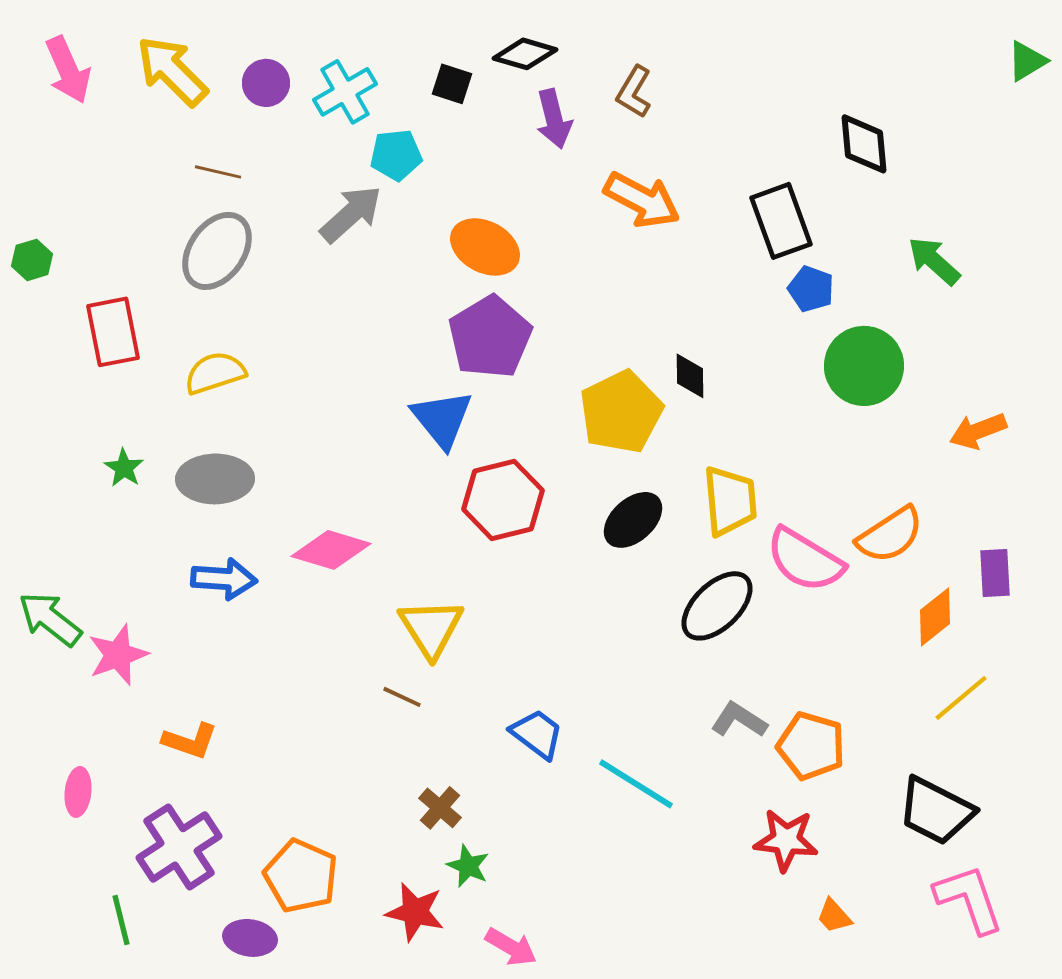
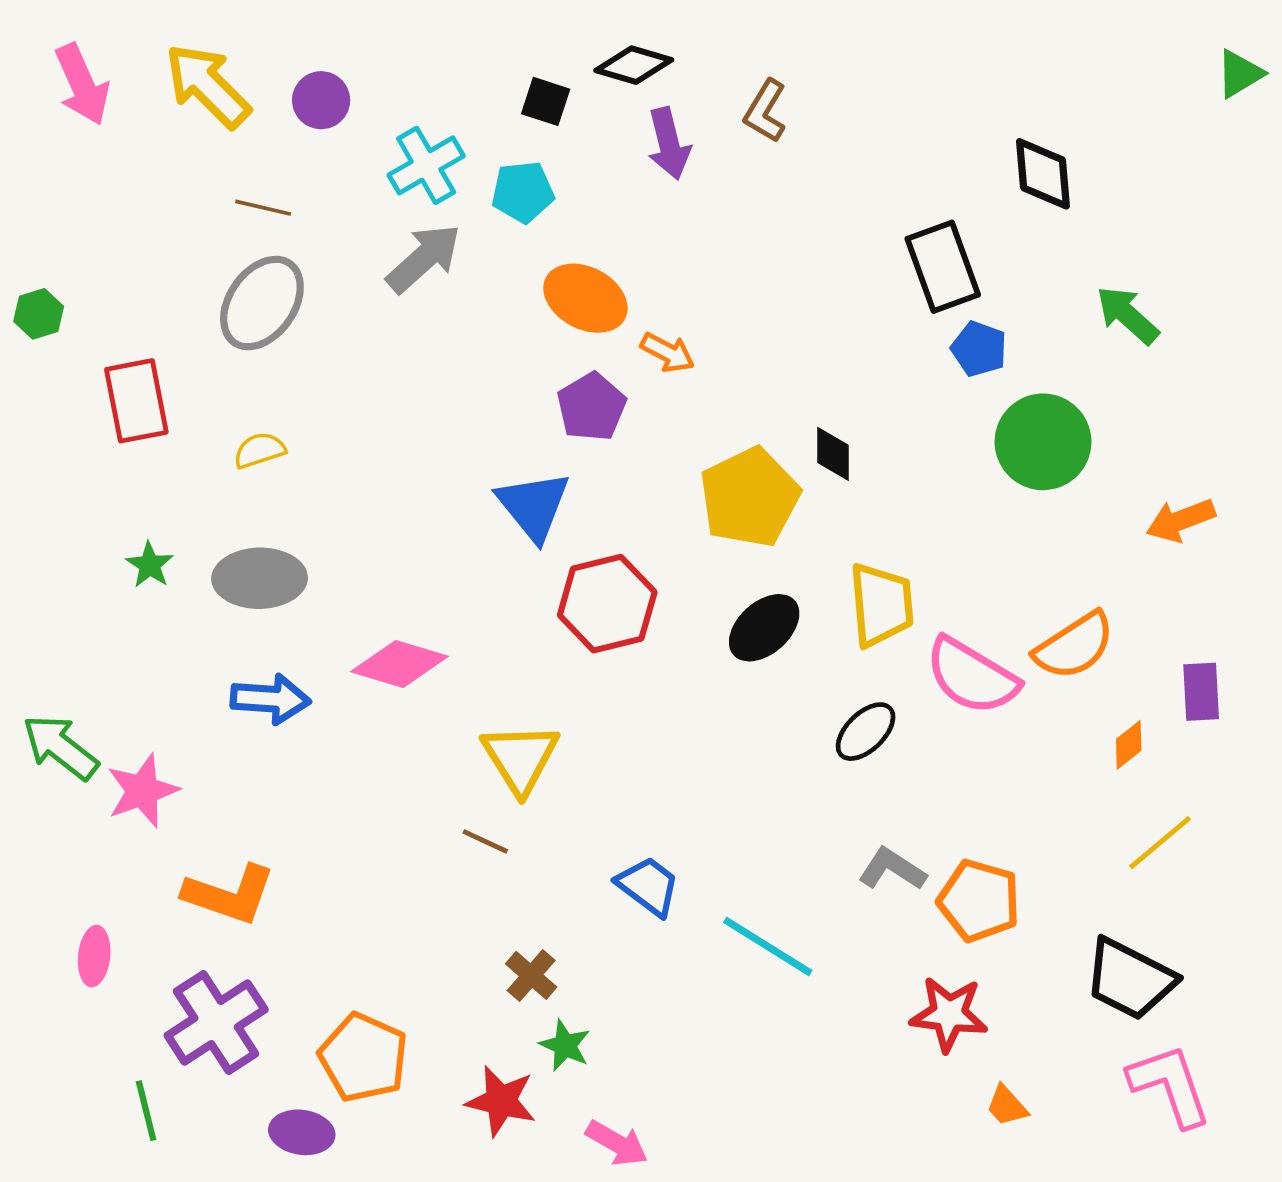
cyan cross: (345, 92) -> (426, 165), moved
cyan pentagon: (396, 155) -> (523, 192), moved
orange arrow: (642, 200) -> (668, 353), moved, size x0.6
purple pentagon: (490, 337) -> (592, 407), size x0.7
yellow semicircle: (215, 373) -> (260, 450), size x0.7
black ellipse: (717, 606) -> (866, 732), size x0.7
orange diamond: (935, 617) -> (1129, 745), size x0.7
orange L-shape: (190, 741) -> (229, 895), size x1.4

